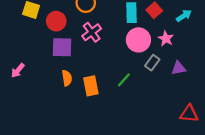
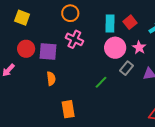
red circle: (56, 21) -> (26, 49), moved
pink cross: (92, 32) -> (74, 39), turned -30
orange rectangle: (91, 86) -> (68, 109), moved

